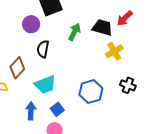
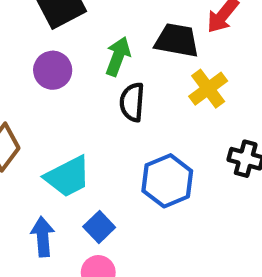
purple circle: (31, 24) -> (53, 70), moved
black semicircle: (43, 49) -> (132, 102), moved

